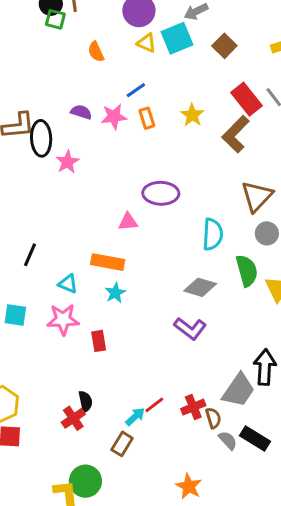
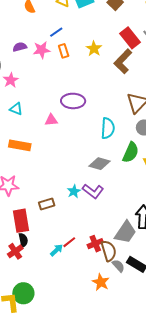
purple semicircle: (81, 112) -> (20, 47), turned -32
orange rectangle: (108, 262) -> (20, 145), moved
green semicircle: (247, 271) -> (131, 152), turned 40
cyan triangle: (68, 284) -> (16, 109), moved
cyan star: (115, 293) -> (74, 191), moved
red rectangle: (99, 341) -> (21, 221), moved, size x1.6
brown semicircle: (213, 418) -> (109, 251), size x1.5
brown rectangle: (122, 444) -> (47, 204), moved, turned 42
orange star: (189, 486) -> (101, 282), moved

